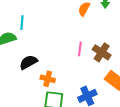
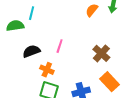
pink line: (80, 49) -> (60, 46), moved

